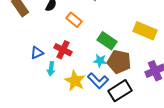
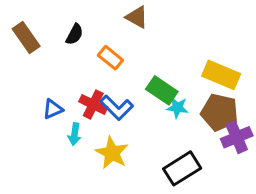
cyan star: (100, 61) -> (177, 108), moved
brown pentagon: (119, 62) -> (220, 112), moved
blue L-shape: (98, 81) -> (117, 108), moved

